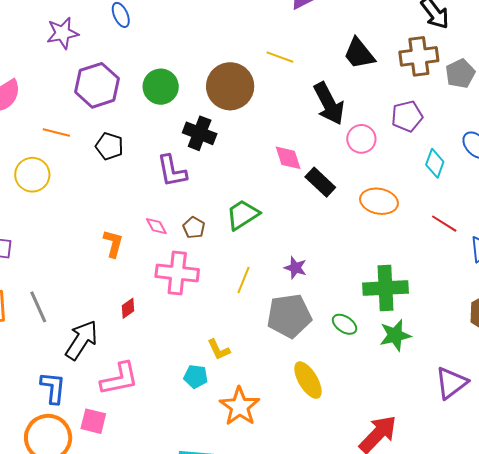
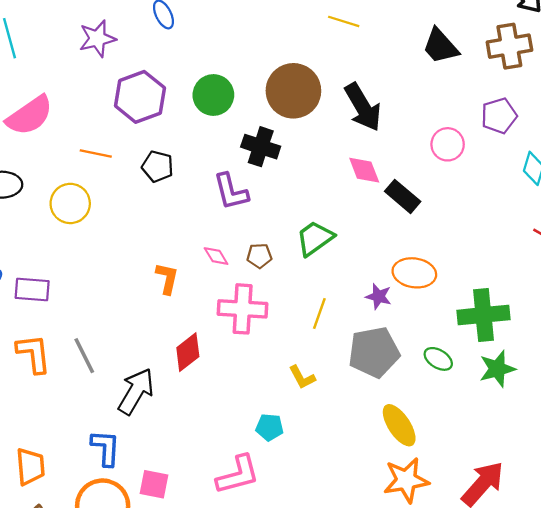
yellow line: (280, 57) -> (344, 21), moved
black arrow: (329, 104) -> (363, 107), moved
orange ellipse: (379, 201) -> (414, 273), moved
brown pentagon: (194, 228) -> (259, 256), turned -30
red diamond: (128, 308) -> (188, 352), size x1.6
yellow L-shape: (219, 350) -> (302, 377), moved
pink L-shape: (119, 379) -> (238, 475), moved
orange star: (240, 406) -> (406, 480), moved, turned 30

